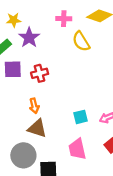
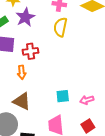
yellow semicircle: (81, 41) -> (60, 27), moved, turned 36
orange arrow: (34, 106) -> (22, 72), moved

